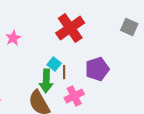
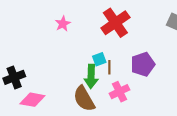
pink star: (13, 38) -> (63, 24), moved
cyan square: (54, 64) -> (99, 59), turned 32

